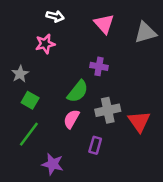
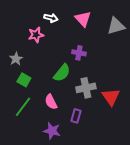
white arrow: (55, 16) -> (51, 18), moved
pink semicircle: (71, 119) -> (51, 102), moved, turned -56
purple star: (53, 164) -> (52, 131), moved

